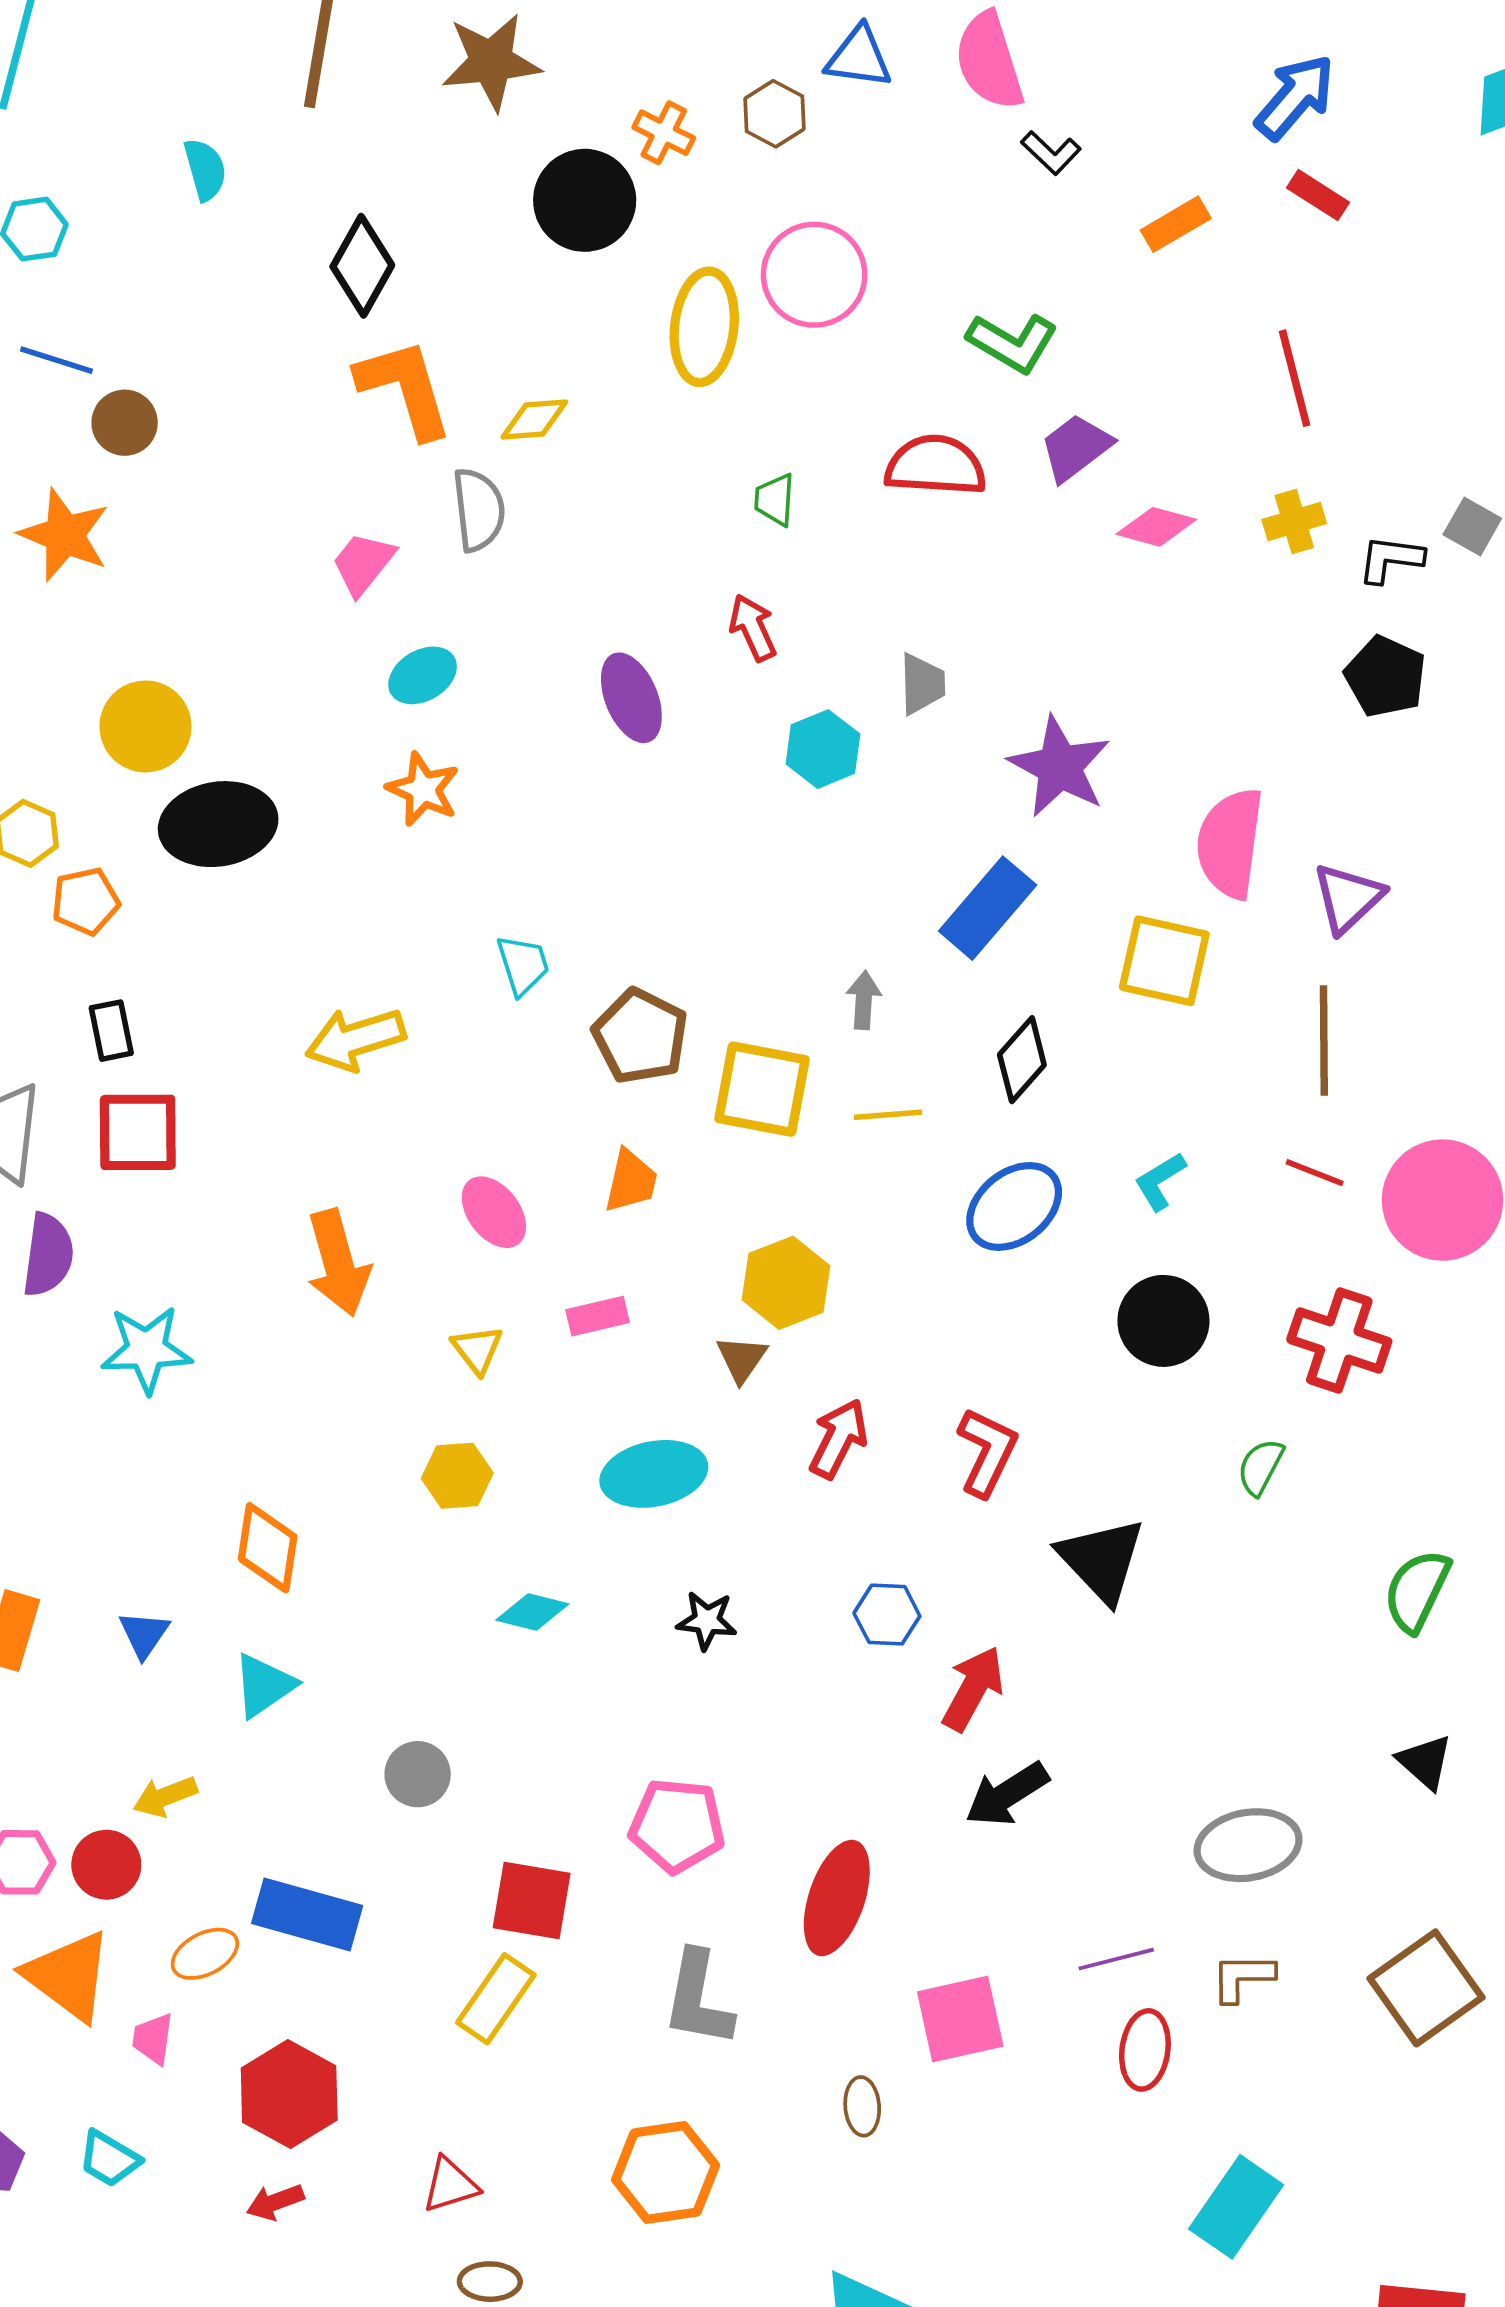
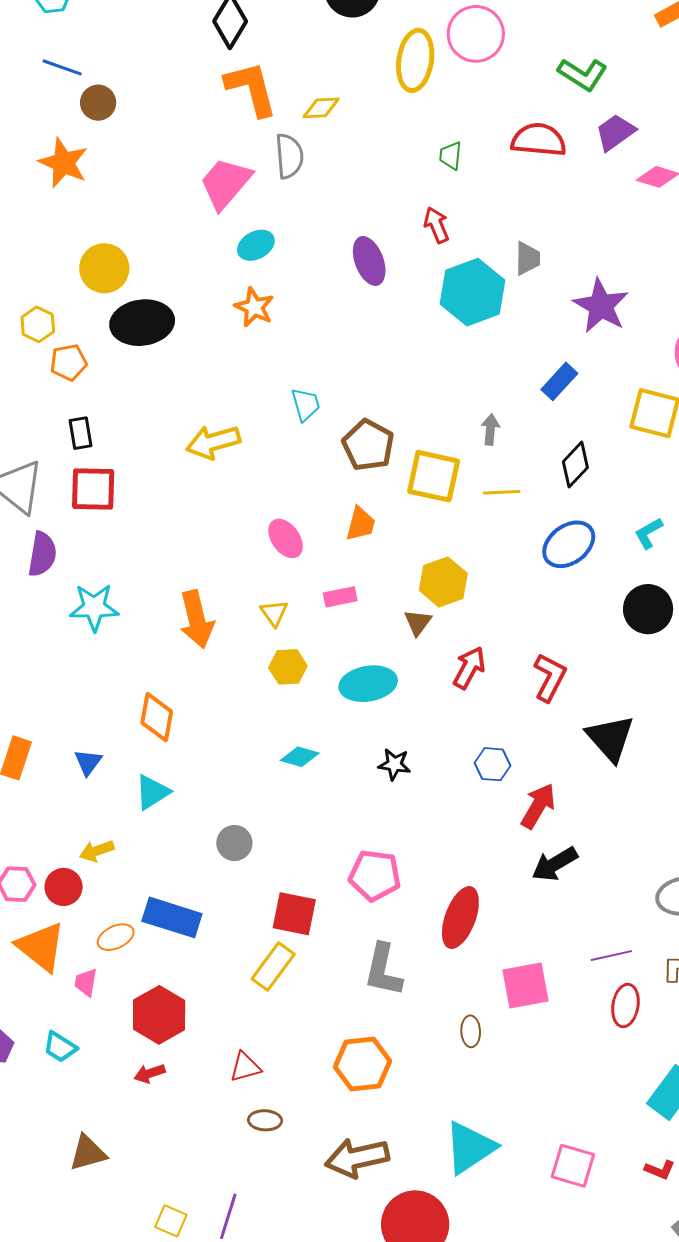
pink trapezoid: (363, 564) -> (226, 183), size x1.5
cyan hexagon: (823, 749) -> (473, 292), size x1.6
blue rectangle: (988, 908) -> (559, 381), size x0.7
orange arrow: (338, 1263) -> (197, 619), moved
yellow hexagon: (457, 1476) -> (288, 667), moved

